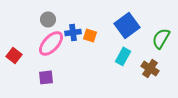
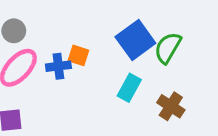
blue cross: (73, 32) -> (58, 66), moved
green semicircle: (161, 38) -> (168, 48), moved

